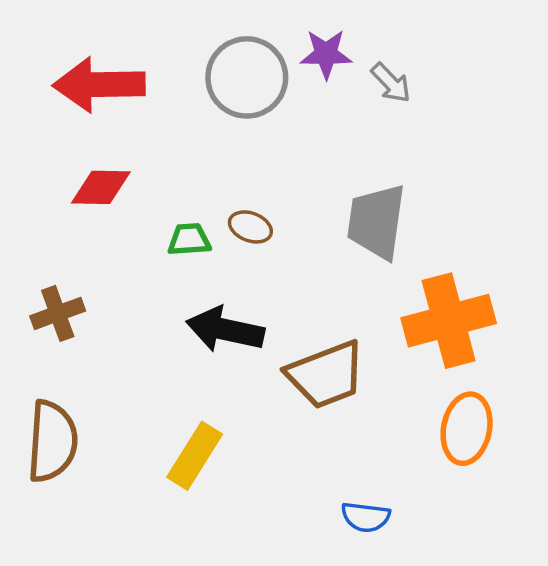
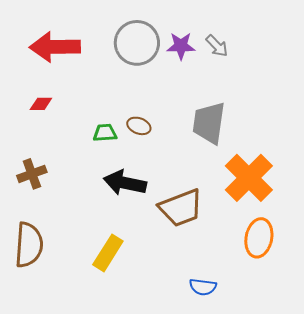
purple star: (326, 54) -> (181, 46), moved
red diamond: (101, 187) -> (41, 104), moved, size x0.7
orange cross: (449, 321) -> (249, 178), turned -30

